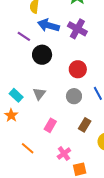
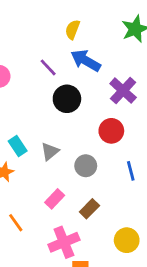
purple cross: (77, 29) -> (123, 91), moved
gray circle: (74, 96) -> (86, 166), moved
brown rectangle: (85, 125) -> (89, 209), moved
pink cross: (64, 154) -> (64, 242), size x1.5

